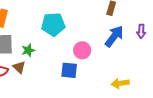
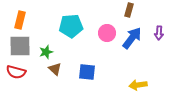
pink circle: (82, 50) -> (107, 33), moved
brown triangle: (19, 67) -> (55, 69), moved

